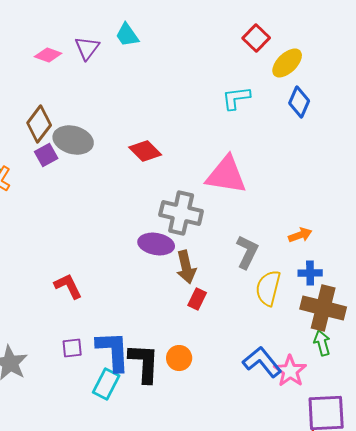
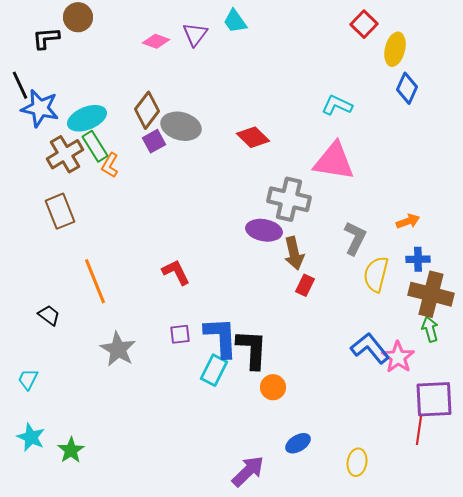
yellow ellipse: (287, 63) -> (395, 49), turned -32
cyan L-shape: (236, 98) -> (337, 105), moved, turned 32
orange circle: (179, 358) -> (273, 387), moved

